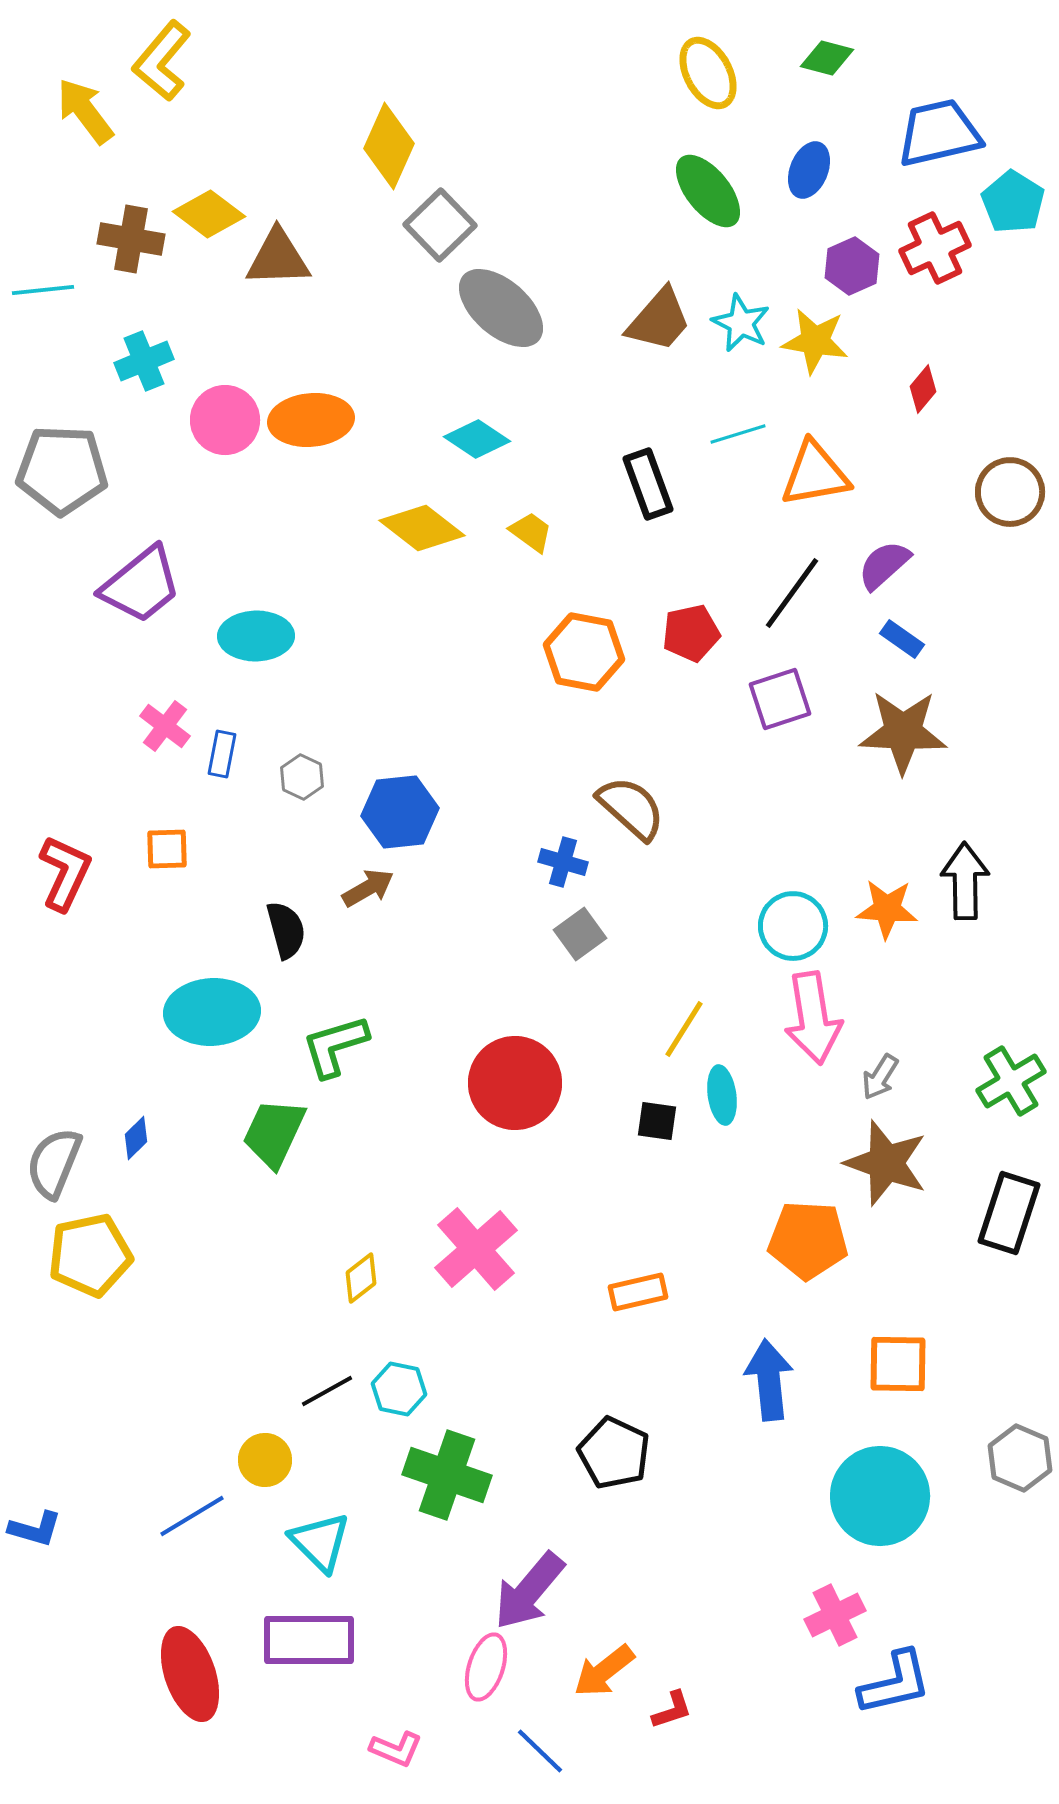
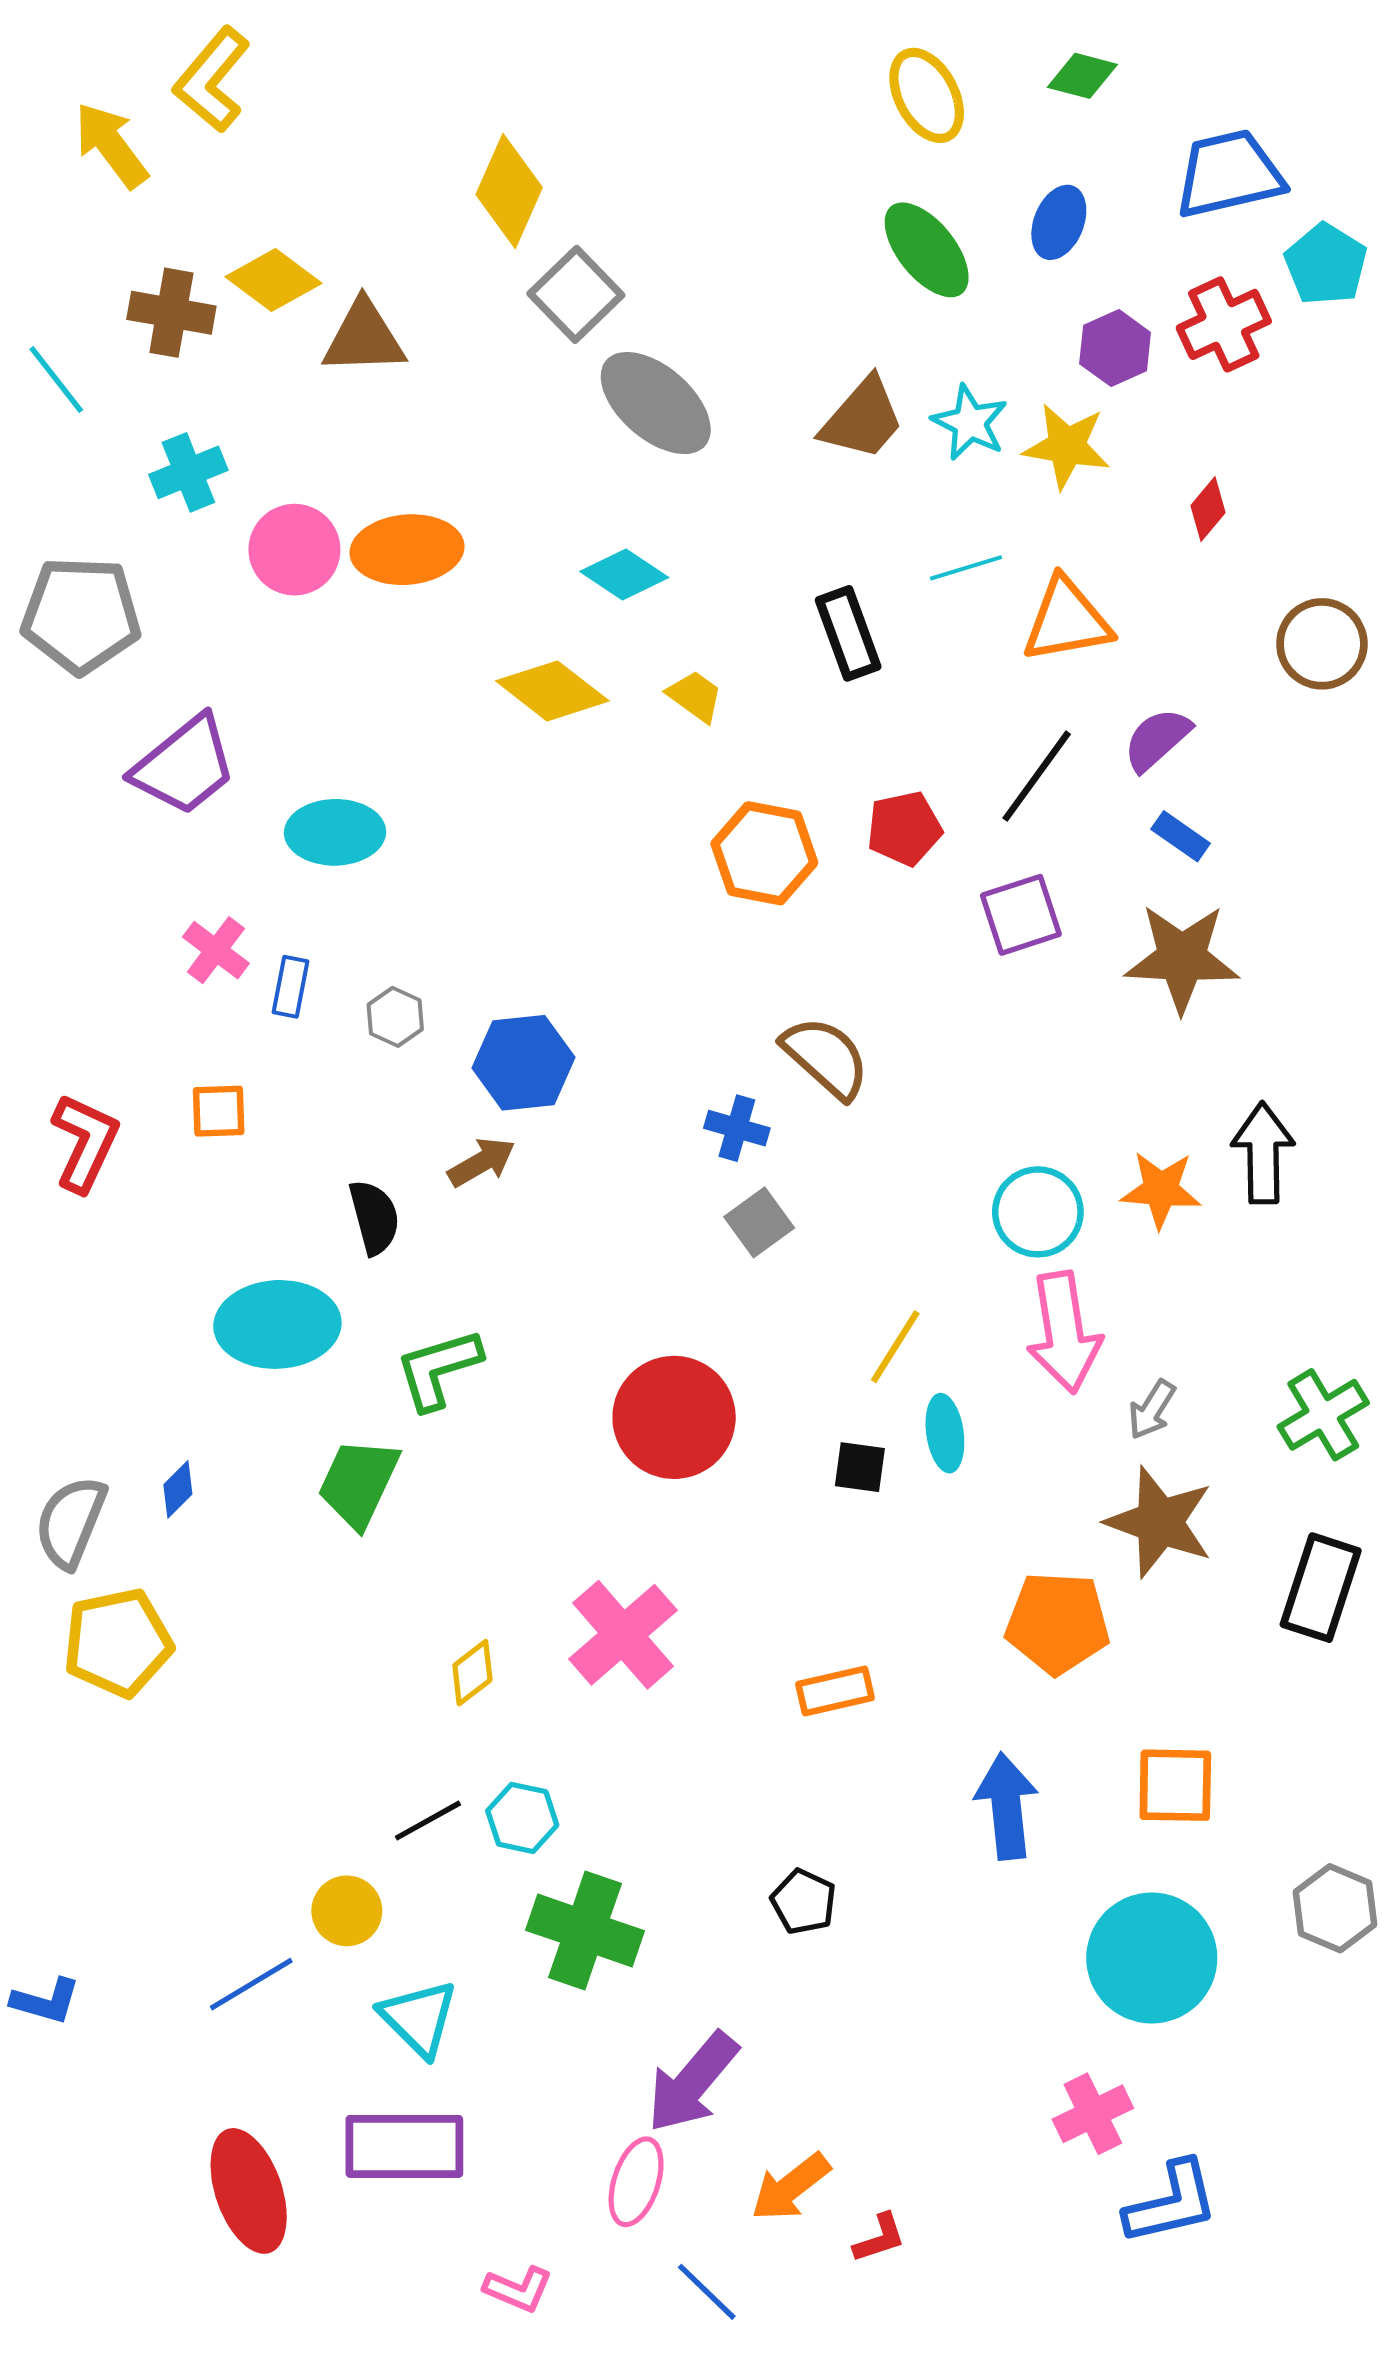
cyan line: (43, 290) -> (56, 379), turned 58
black pentagon: (614, 1453) -> (804, 1902), size x0.7

